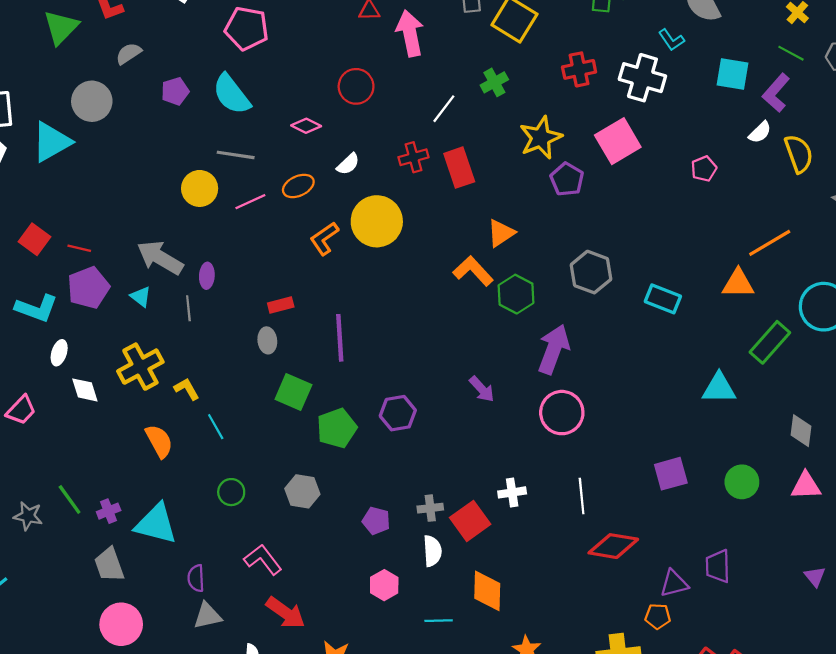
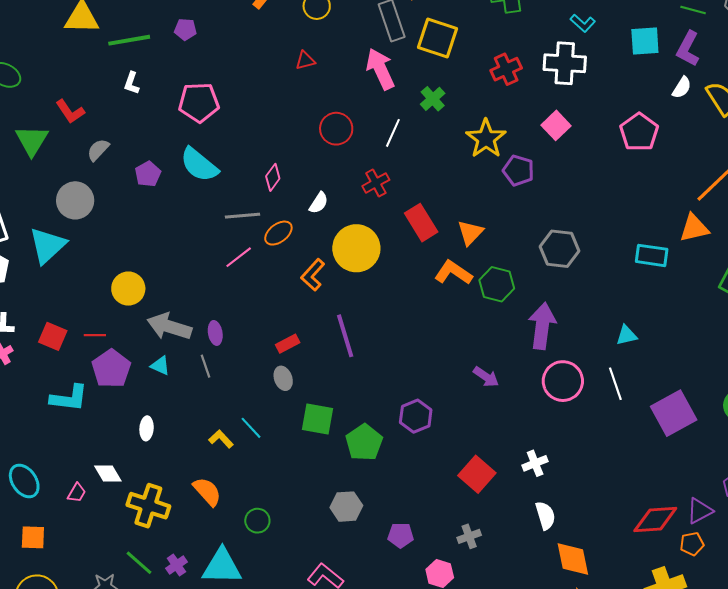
pink arrow: (410, 33) -> (380, 69), moved
red circle: (356, 86) -> (336, 129), moved
pink diamond: (306, 126) -> (273, 177), turned -68
pink square: (618, 141) -> (556, 125), size x0.7
gray line: (236, 155) -> (243, 216), moved
red rectangle: (459, 168) -> (421, 223), moved
pink pentagon: (704, 169) -> (639, 132), size x1.6
yellow circle: (200, 188) -> (128, 289), moved
cyan rectangle: (663, 299) -> (652, 255), moved
purple line: (340, 338) -> (345, 336), moved
white ellipse: (59, 353) -> (147, 428), moved
yellow cross: (140, 367) -> (148, 506), moved, turned -30
cyan triangle: (719, 388) -> (627, 335), moved, size x0.7
white diamond: (85, 390) -> (108, 474), moved
pink trapezoid: (21, 410) -> (77, 493), size x0.7
cyan line: (216, 427) -> (251, 428), moved
purple square: (671, 474) -> (674, 413), size x1.4
green circle: (231, 492) -> (257, 521), moved
white line: (582, 496) -> (615, 384), moved
gray cross: (430, 508) -> (469, 536), moved
purple pentagon: (376, 521) -> (401, 535), moved
red square: (470, 521) -> (477, 474), moved
red diamond: (613, 546) -> (655, 519), moved
white semicircle: (432, 551) -> (545, 516), moved
orange diamond: (487, 591) -> (573, 559), moved

